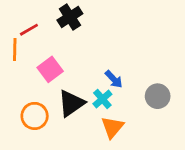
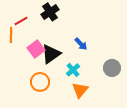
blue arrow: (114, 79) -> (81, 44), moved
black triangle: (71, 103) -> (51, 54), moved
orange circle: (35, 116) -> (40, 82), moved

